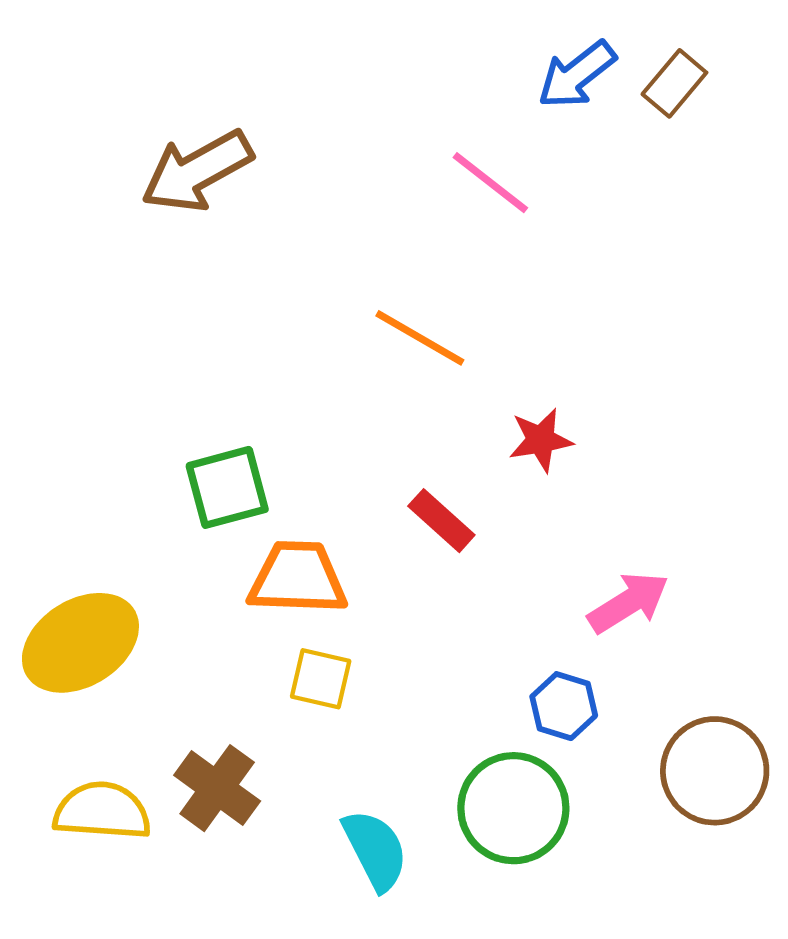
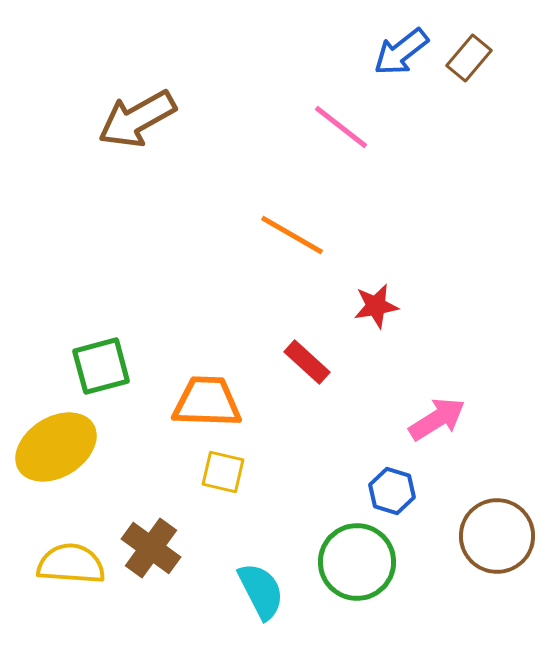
green square: (227, 487) -> (101, 366), moved

